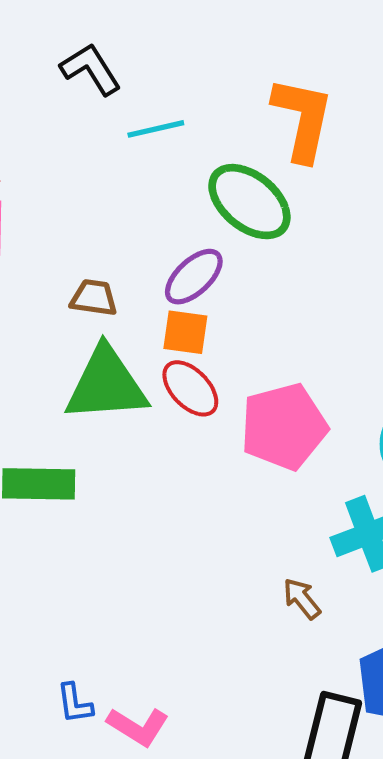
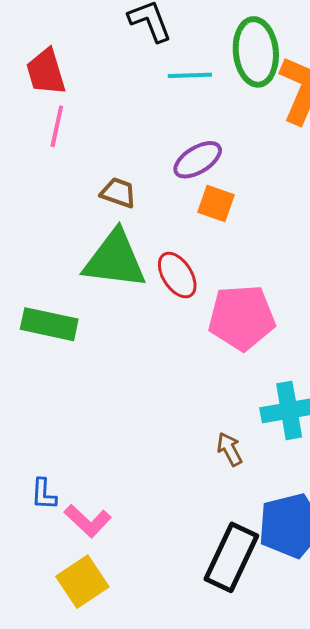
green ellipse: (249, 202) -> (256, 52), moved, turned 34
purple ellipse: (194, 277) -> (198, 160), moved
orange square: (185, 332) -> (216, 203), moved

